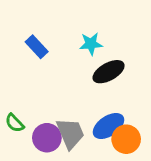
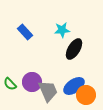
black ellipse: (109, 72) -> (74, 49), turned -30
purple circle: (47, 138) -> (32, 82), moved

